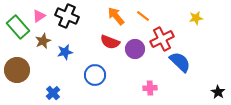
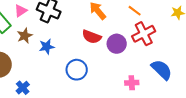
orange line: (143, 16) -> (135, 11), moved
blue semicircle: (180, 62) -> (162, 70), moved
blue cross: (53, 93) -> (23, 88), moved

